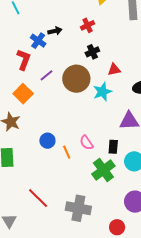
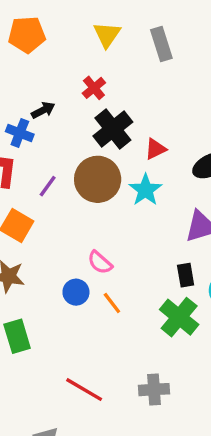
black cross: (92, 52) -> (113, 129), size x1.6
pink semicircle: (86, 143) -> (100, 262), moved
gray cross: (78, 208) -> (154, 390), size x0.7

